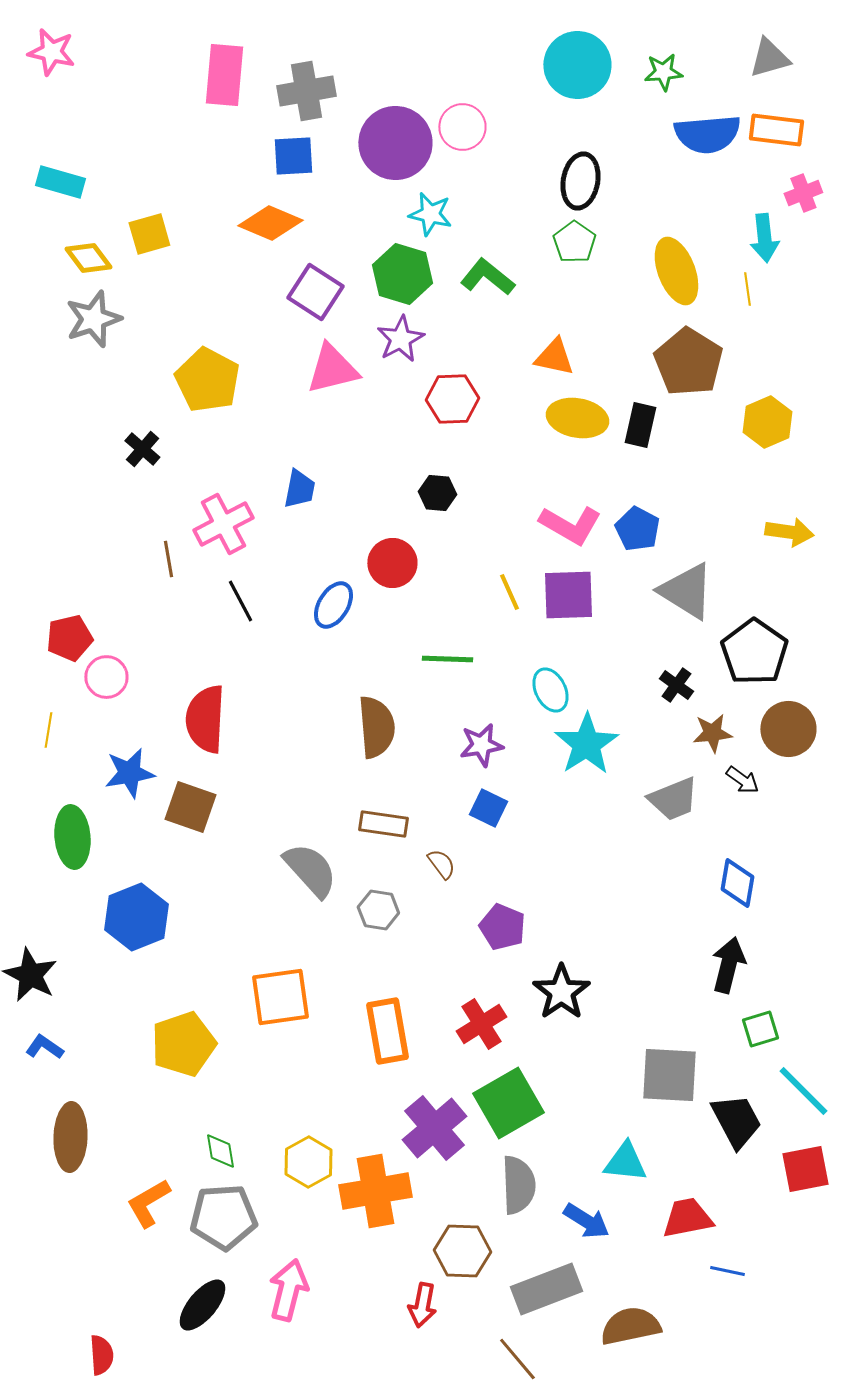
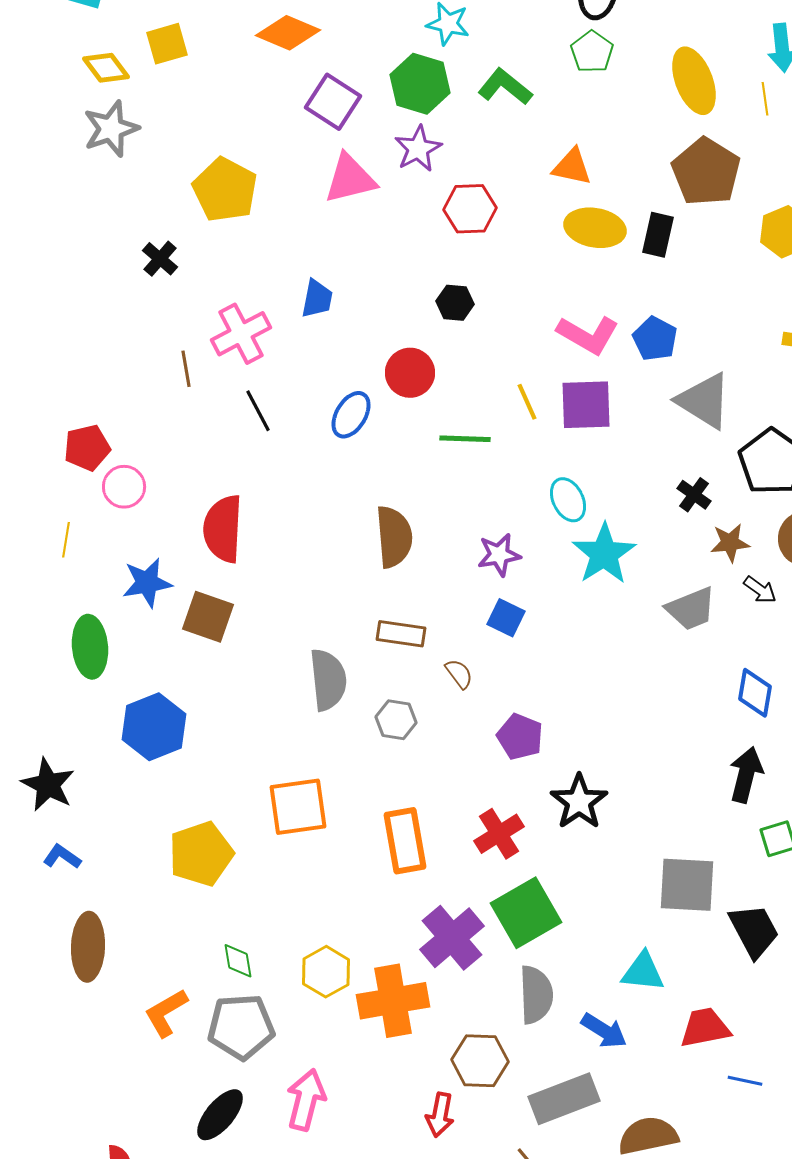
green line: (447, 659) -> (465, 439), moved
gray semicircle: (310, 870) -> (328, 680), turned 36

